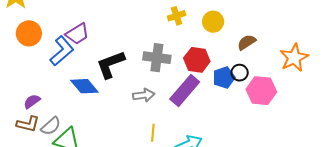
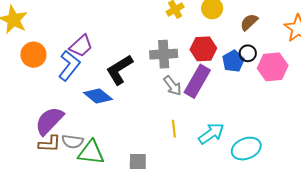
gray arrow: (144, 95) -> (172, 86), moved, turned 70
purple semicircle: (32, 101) -> (49, 121), size x1.8
gray semicircle: (51, 126) -> (73, 142), turned 60

